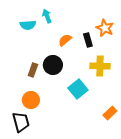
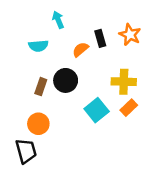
cyan semicircle: (28, 25) -> (38, 46), moved
black rectangle: (88, 40) -> (100, 38), moved
orange rectangle: (110, 113) -> (129, 108), moved

